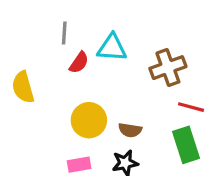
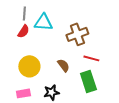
gray line: (64, 33) -> (24, 13), moved
brown semicircle: (130, 130) -> (63, 65), moved, turned -136

